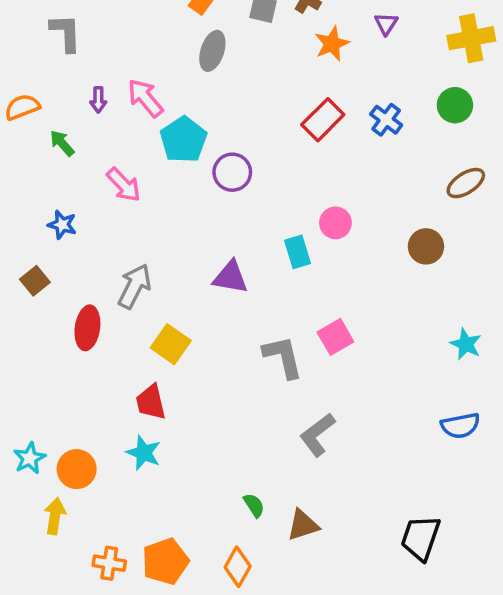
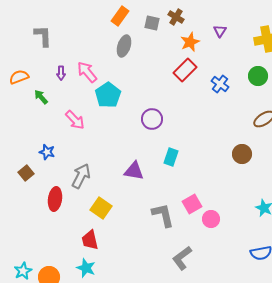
red rectangle: (323, 120) -> (185, 70), moved
purple circle: (232, 172) -> (152, 119), moved
pink circle: (335, 223) -> (211, 219), moved
blue star: (62, 225) -> (47, 152), moved
cyan rectangle: (297, 252) -> (171, 157), turned 36

